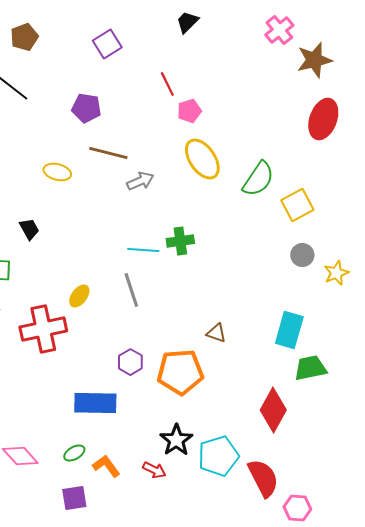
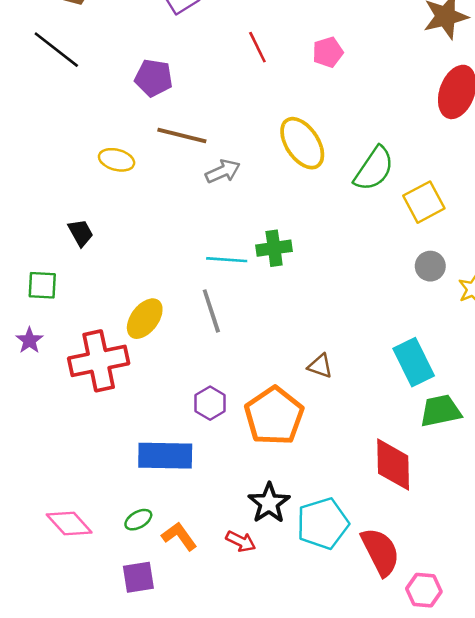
pink pentagon: (189, 111) -> (328, 52), moved
yellow ellipse: (79, 296) -> (145, 319), size x1.4
cyan rectangle: (289, 330) -> (414, 362), turned -42
orange pentagon: (180, 372) -> (274, 416), turned -30
red diamond: (273, 410) -> (393, 465), turned -30

